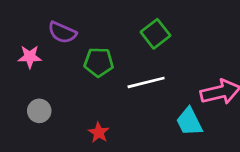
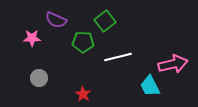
green square: (156, 34) -> (105, 21), moved

